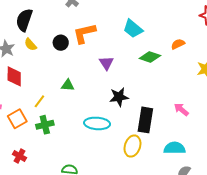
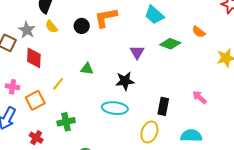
orange semicircle: (178, 44) -> (199, 32), turned -120
purple triangle: (106, 63) -> (137, 52), moved
black star: (119, 97) -> (125, 81), moved
black rectangle: (145, 120) -> (163, 106), size x0.7
green cross: (45, 125) -> (66, 122), moved

